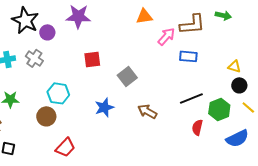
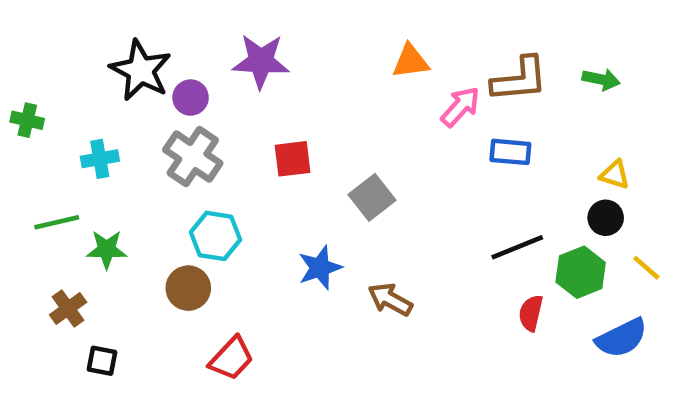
green arrow: (223, 15) -> (601, 79), moved
gray cross: (34, 58) -> (193, 157), moved, size x1.4
black circle: (239, 85) -> (606, 218), moved
brown arrow: (147, 111) -> (390, 299), moved

